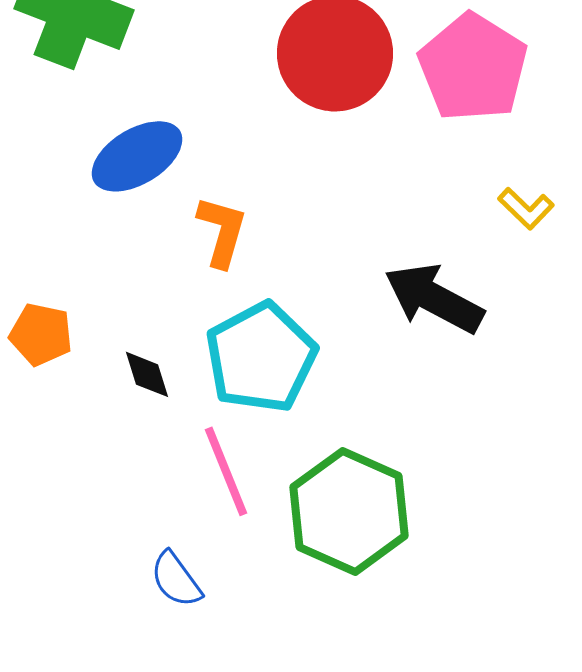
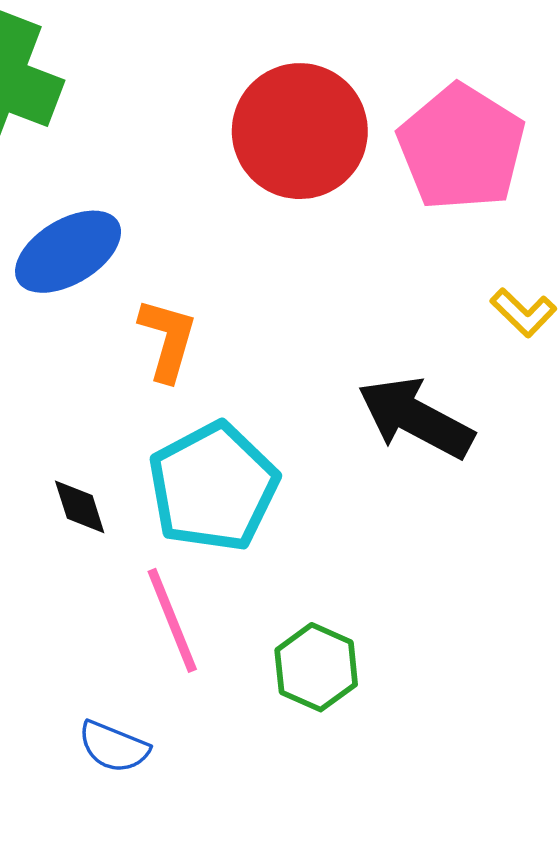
green hexagon: (349, 511) -> (316, 667), size x0.6
blue semicircle: (176, 579) -> (114, 747), turned -32

